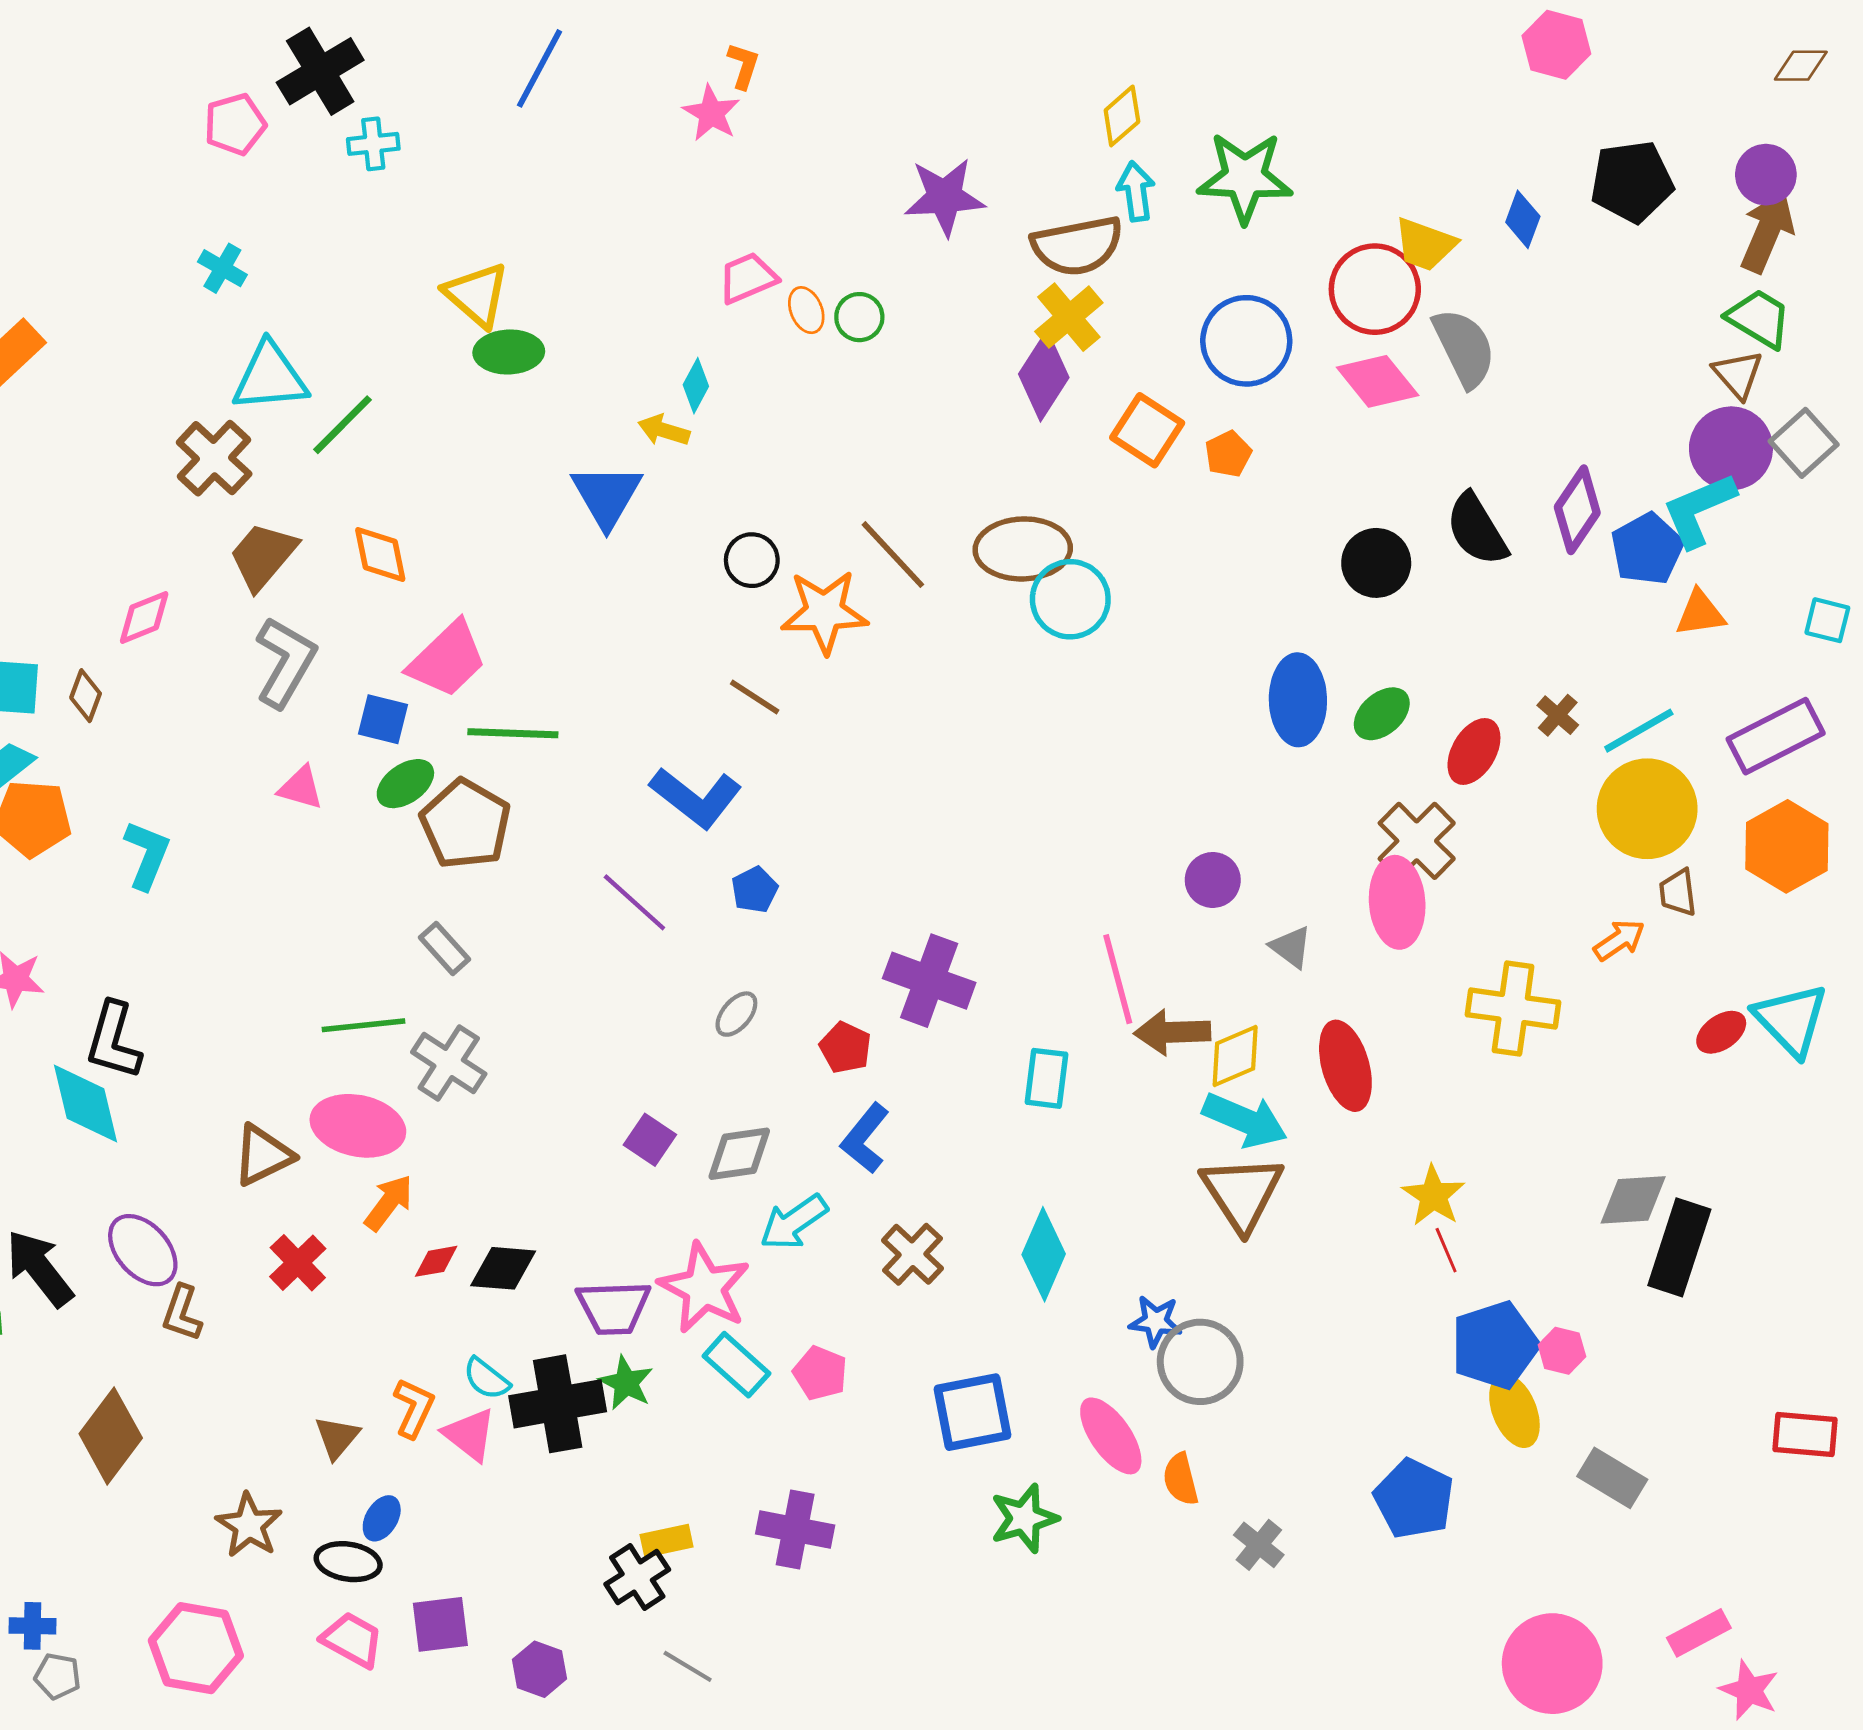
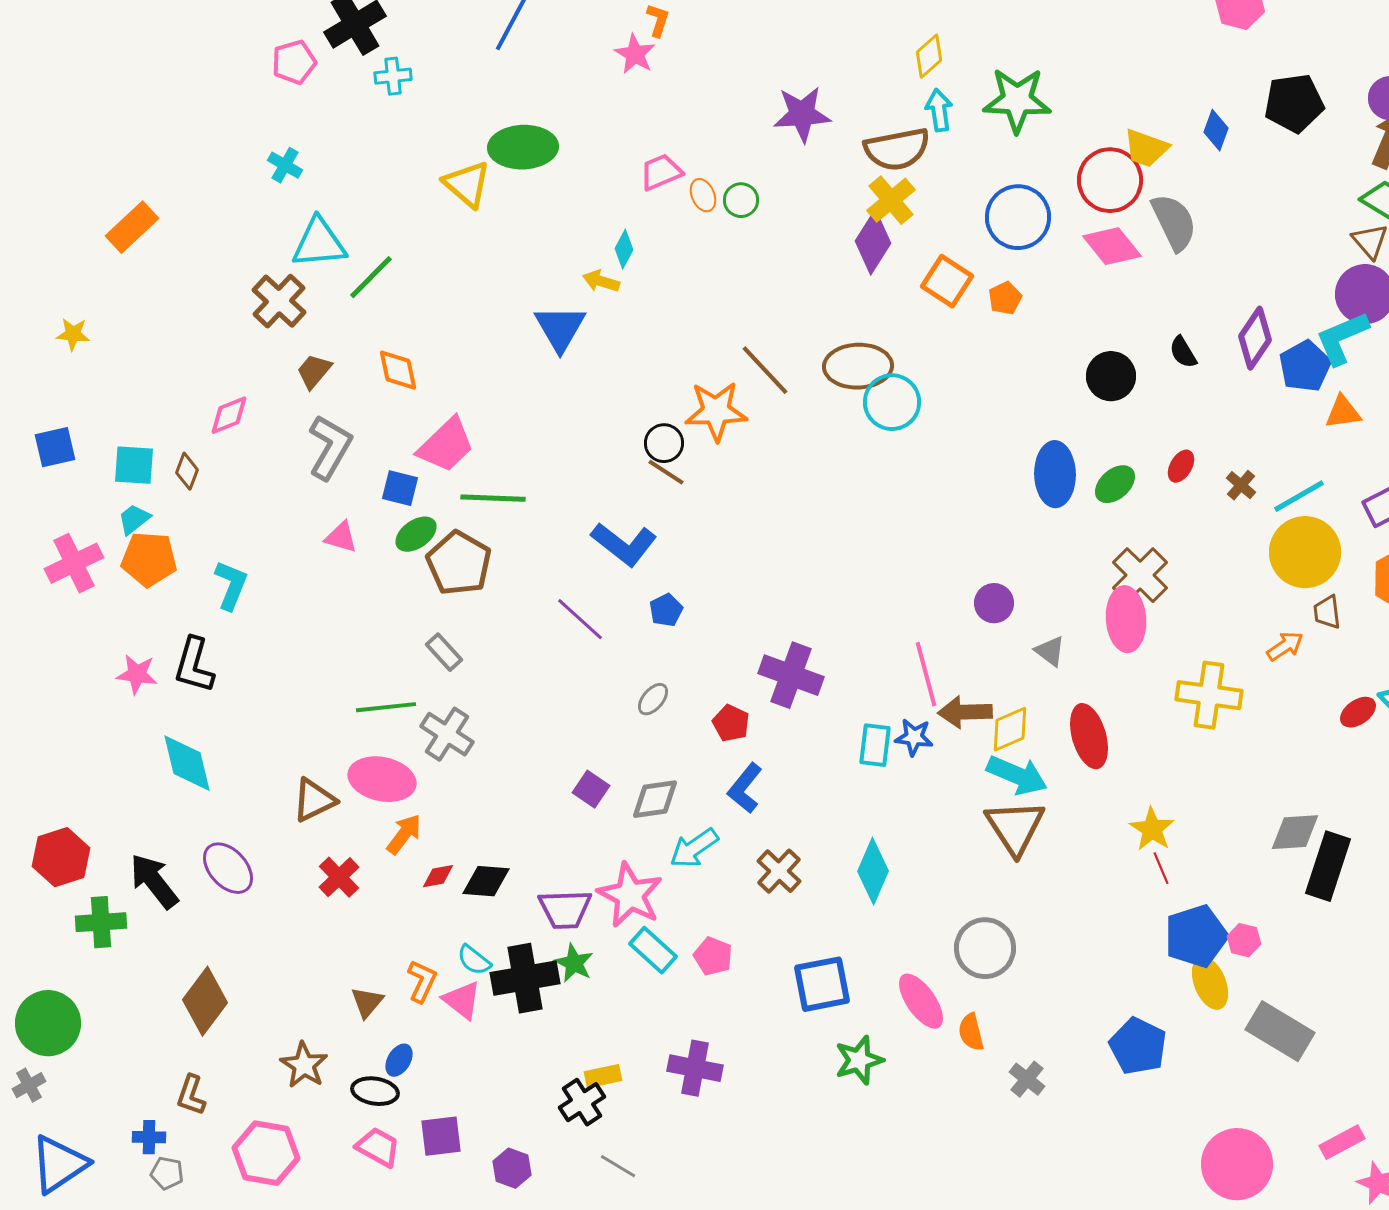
green ellipse: (509, 352) -> (523, 147), moved, size x1.4
black semicircle: (1477, 529) -> (1183, 352), size x0.6
brown trapezoid: (263, 556) -> (314, 371), size x0.7
black circle: (752, 560) -> (664, 443), moved
red ellipse: (1474, 751) -> (1181, 466), moved, size x0.7
black L-shape: (113, 1041) -> (194, 665), moved
brown L-shape: (182, 1313) -> (191, 1095), moved
blue star: (1155, 1321) -> (914, 737), moved
gray rectangle: (1612, 1478) -> (1280, 1031), size x1.4

